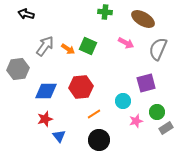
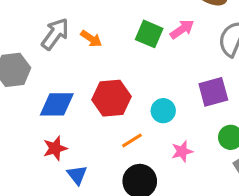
pink arrow: (126, 43) -> (182, 29), turned -63
green square: (88, 46) -> (149, 34), moved
cyan circle: (123, 101) -> (163, 111), moved
pink star: (136, 121) -> (182, 151), moved

